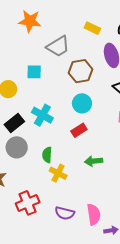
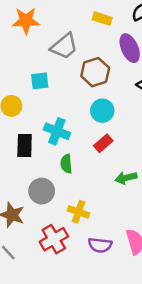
black rectangle: (14, 123) -> (25, 146), turned -42
gray circle: (17, 147) -> (42, 191), moved
green semicircle: (47, 155) -> (66, 164), moved
yellow cross: (58, 173) -> (79, 212), moved

